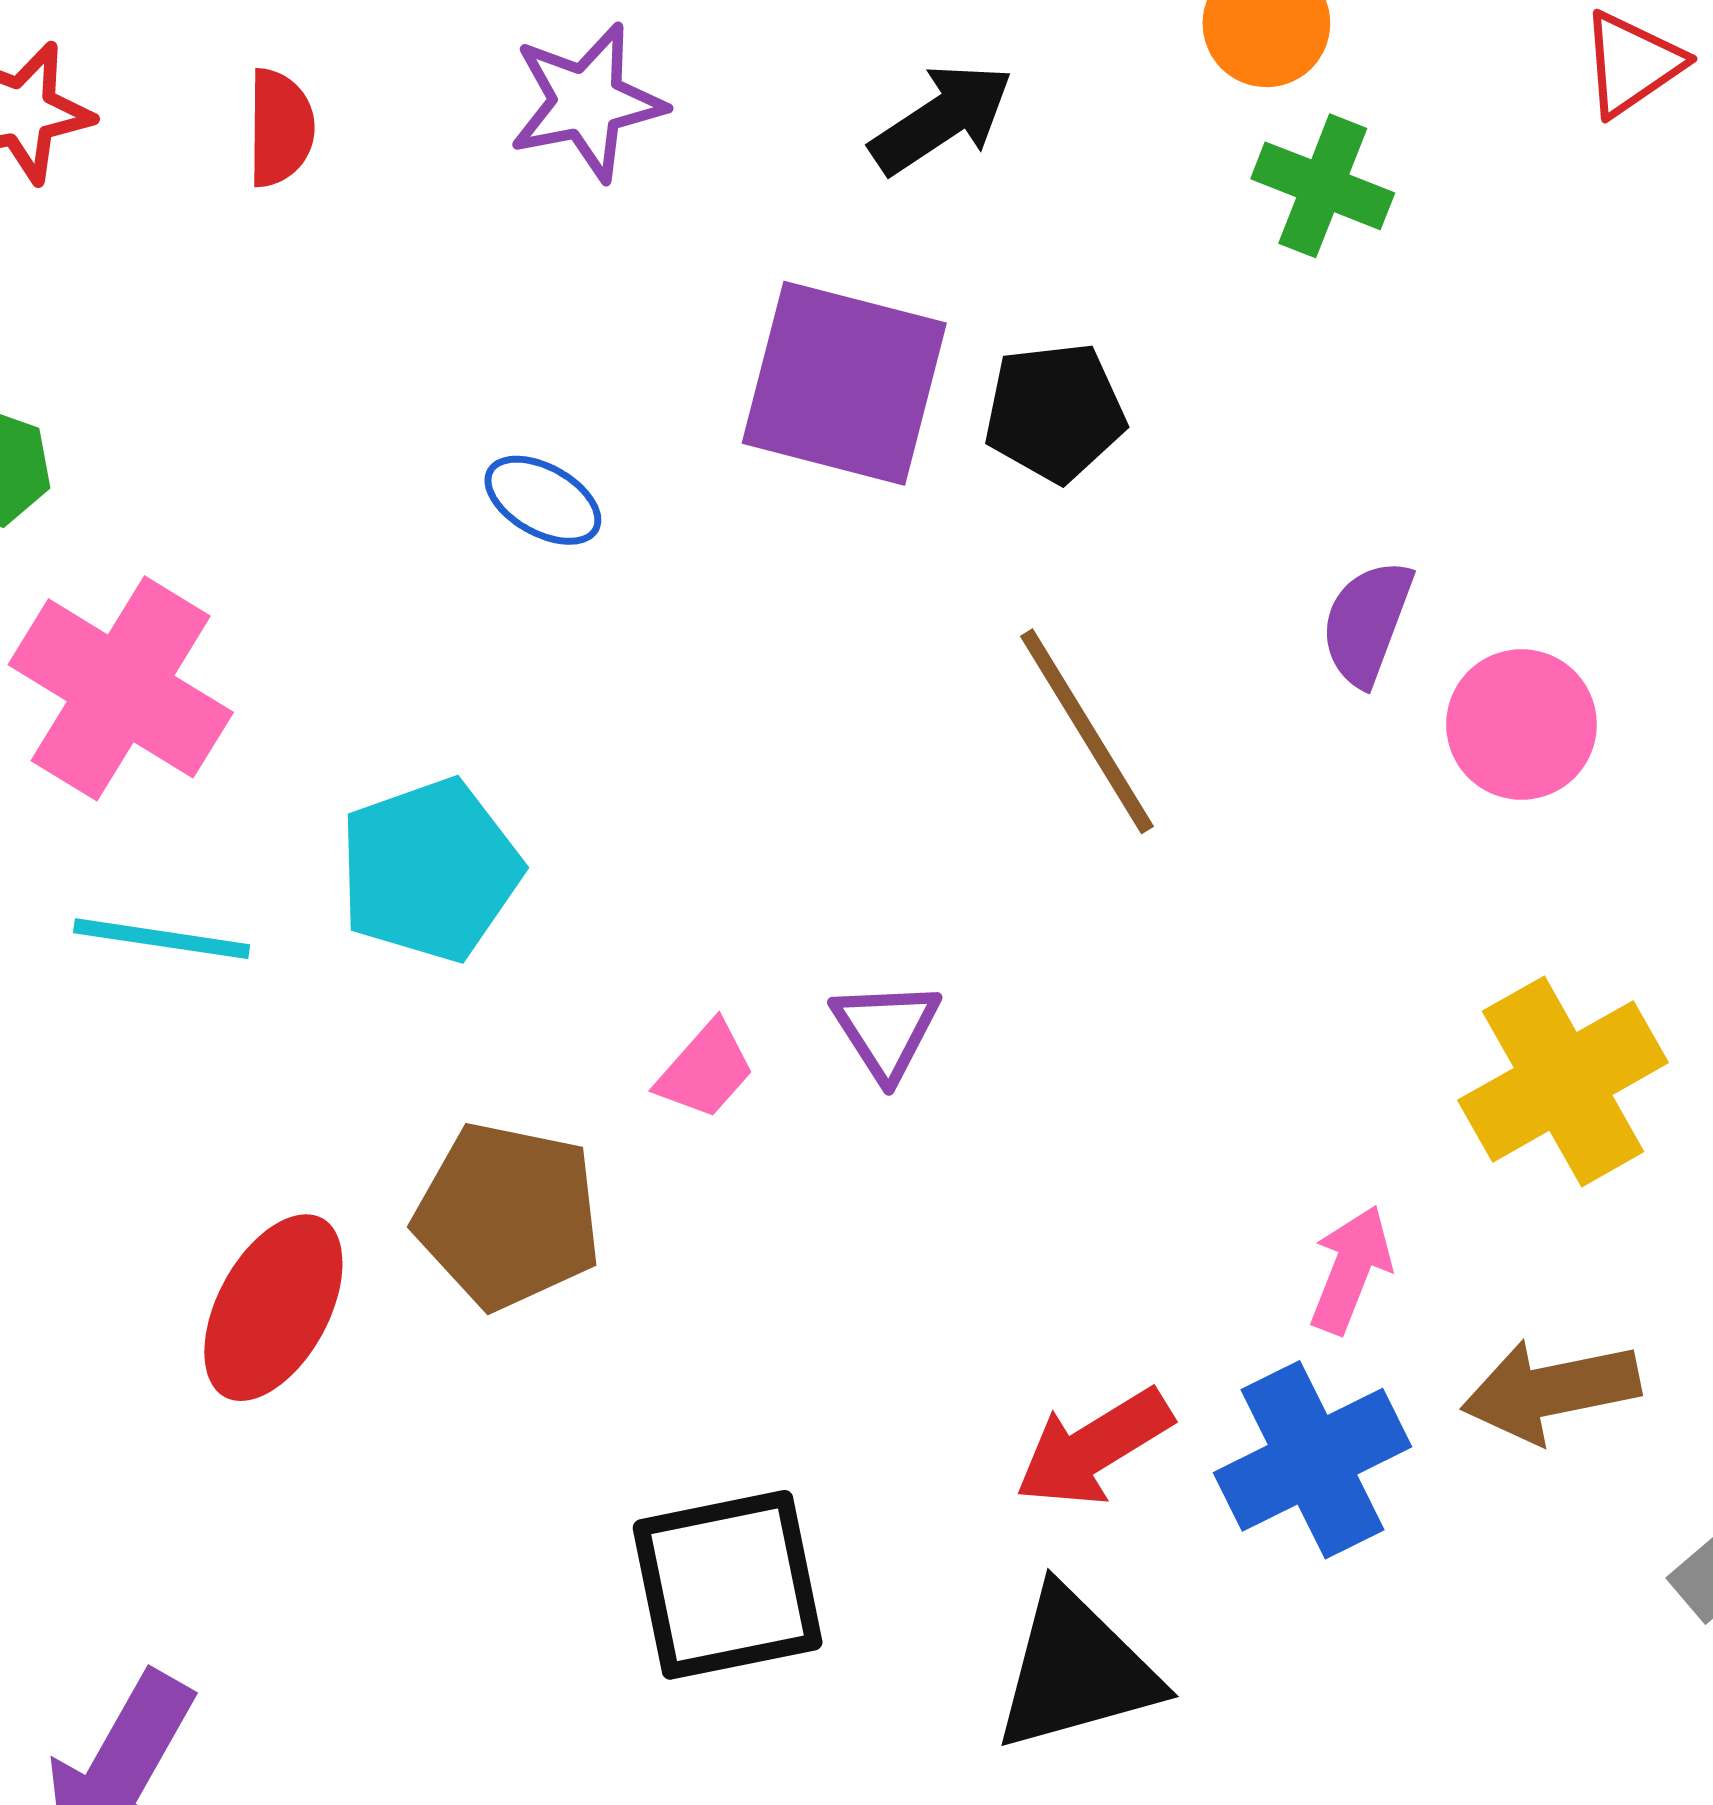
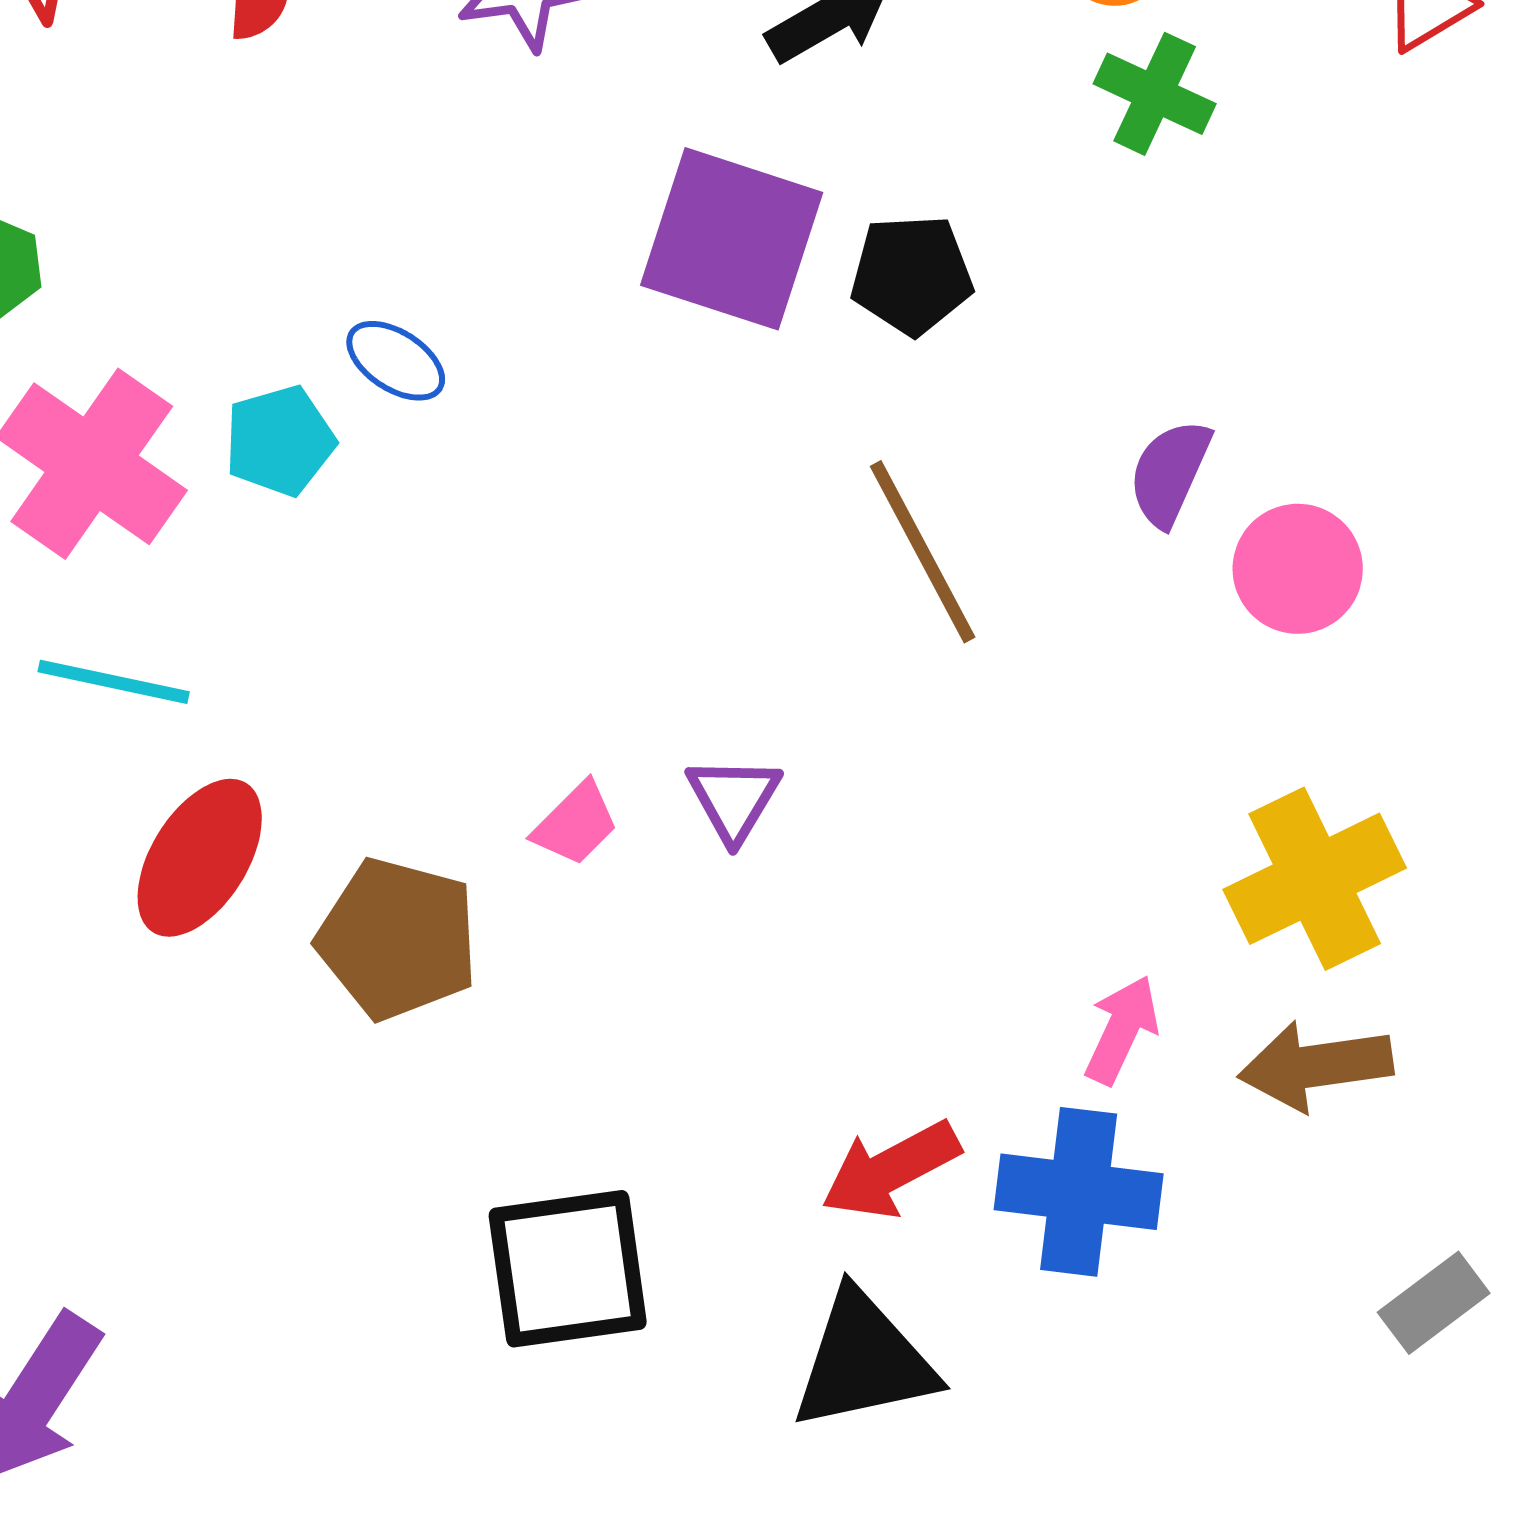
blue ellipse: (543, 500) -> (396, 361), moved
cyan pentagon: (430, 870) -> (280, 441), moved, size x0.7
red ellipse: (273, 1308) -> (200, 858), moved
brown arrow: (1551, 1391) -> (1316, 1066), moved
blue cross: (1312, 1460) -> (1079, 1192), turned 30

